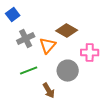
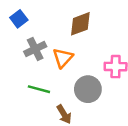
brown diamond: (67, 31) -> (80, 24), moved, turned -50
green line: (29, 71) -> (39, 89), turned 36

